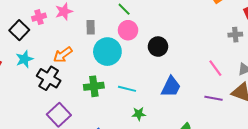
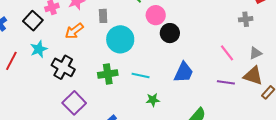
pink circle: (128, 30) -> (156, 15), moved
orange arrow: (63, 55) -> (74, 31), moved

